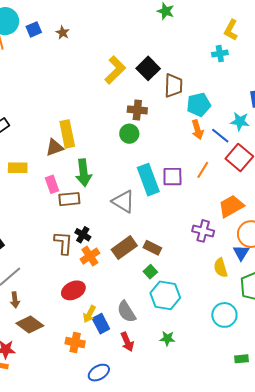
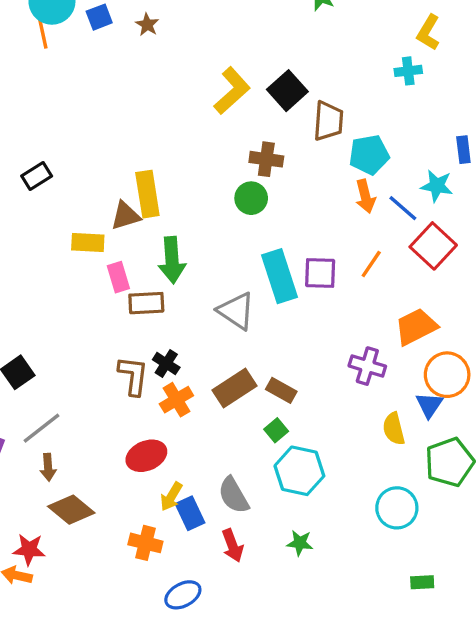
yellow rectangle: (18, 168) -> (88, 243), moved

